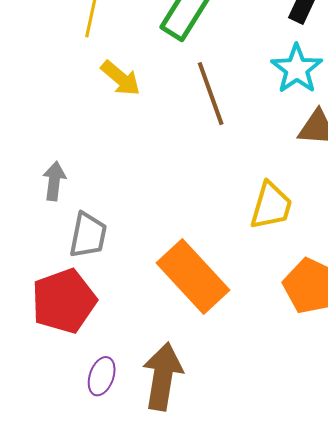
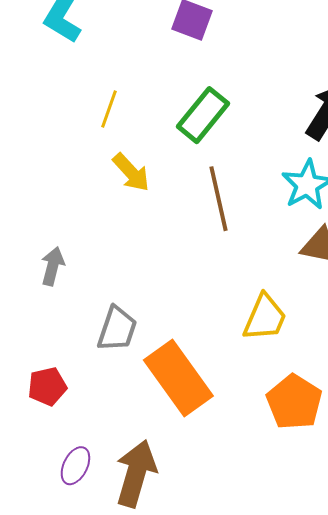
gray trapezoid: (88, 235) -> (117, 329), moved
red pentagon: (64, 301) -> (47, 386), size x0.6

